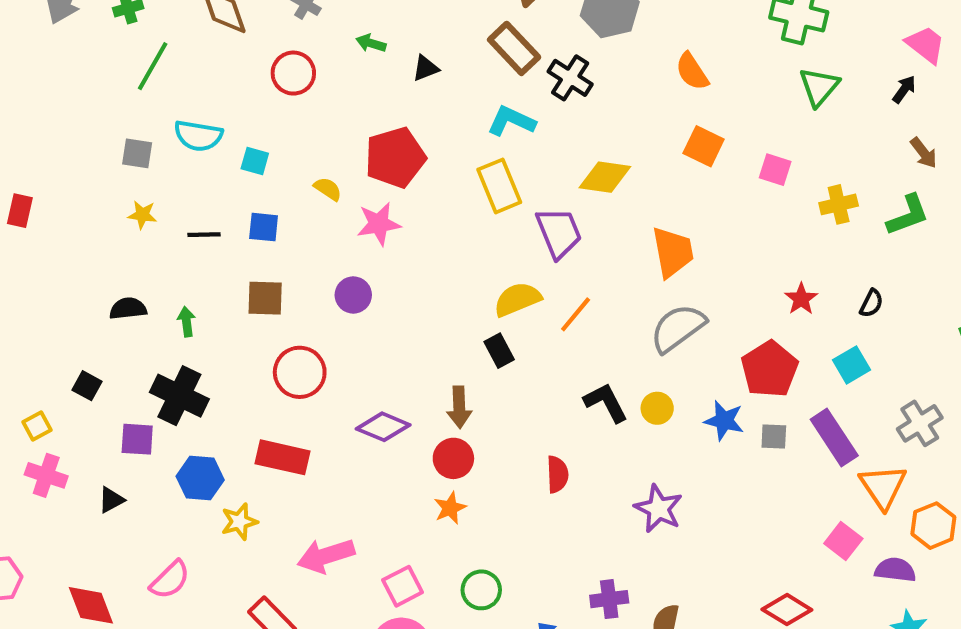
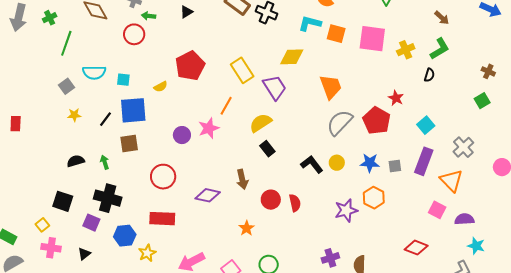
green arrow: (371, 43) -> (149, 16), moved
black triangle: (426, 68) -> (186, 12), moved
cyan L-shape: (511, 121) -> (310, 23), moved
gray square: (137, 153) -> (67, 86), turned -35
pink square: (775, 170) -> (372, 39), size x1.8
yellow semicircle: (328, 189) -> (161, 87), turned 128
pink star: (379, 224) -> (209, 128), moved
blue square: (264, 227) -> (133, 110), size x1.8
black line: (204, 235) -> (105, 119), turned -42
brown square: (265, 298) -> (129, 143), moved
black semicircle: (871, 303) -> (429, 75), moved
orange line: (576, 314) -> (226, 106), moved
black rectangle: (499, 351) -> (267, 149), moved
red pentagon: (770, 369) -> (377, 121), moved
black square: (87, 386) -> (63, 201), size x1.5
purple rectangle: (834, 437) -> (424, 161), turned 64
purple square: (137, 439) -> (91, 223), turned 30
red circle: (453, 458) -> (271, 200), moved
purple star: (658, 509) -> (346, 210), turned -30
orange hexagon: (933, 526) -> (374, 198), moved

